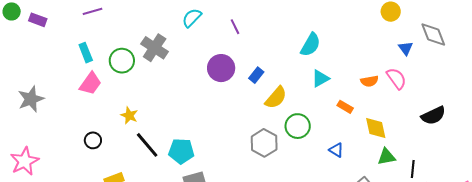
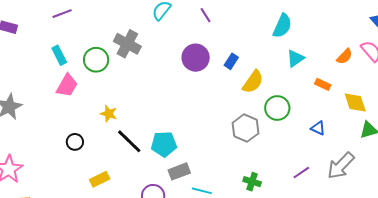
orange semicircle: (369, 81) -> (345, 56), turned -30

